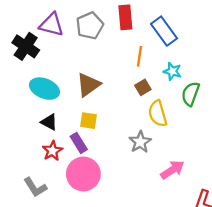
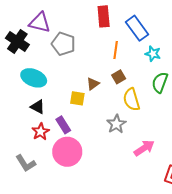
gray pentagon: (90, 26) -> (63, 44), moved, turned -30
cyan star: (172, 71) -> (153, 54), moved
brown triangle: (88, 85) -> (93, 84), moved, size x0.6
yellow square: (88, 121) -> (77, 98), moved

